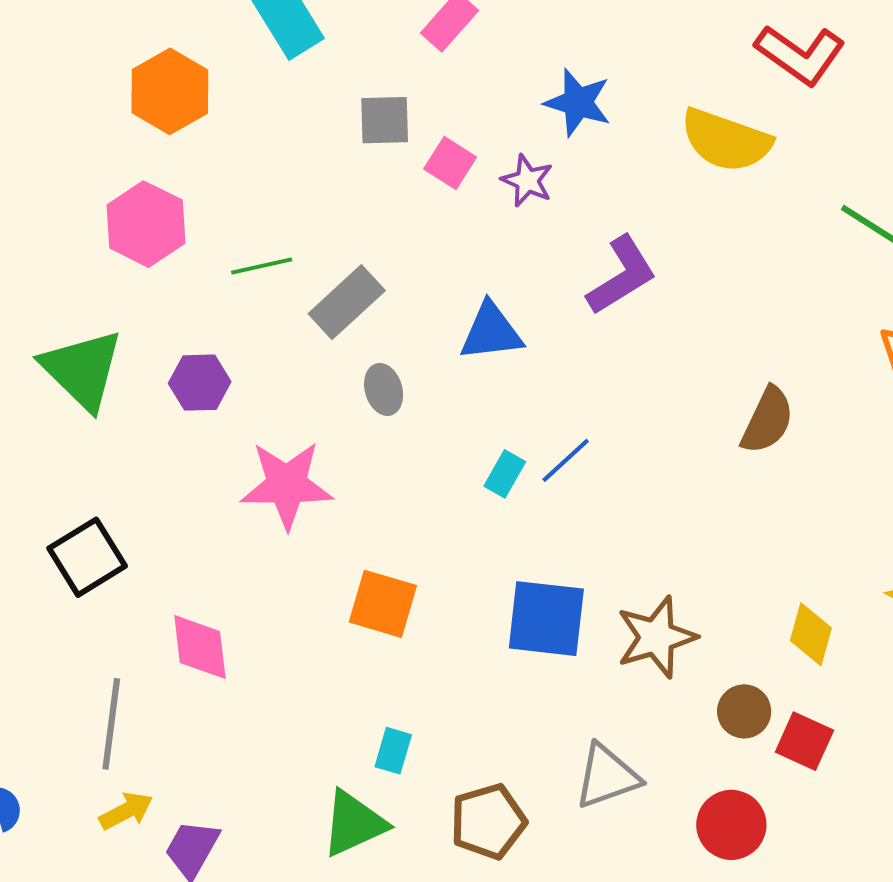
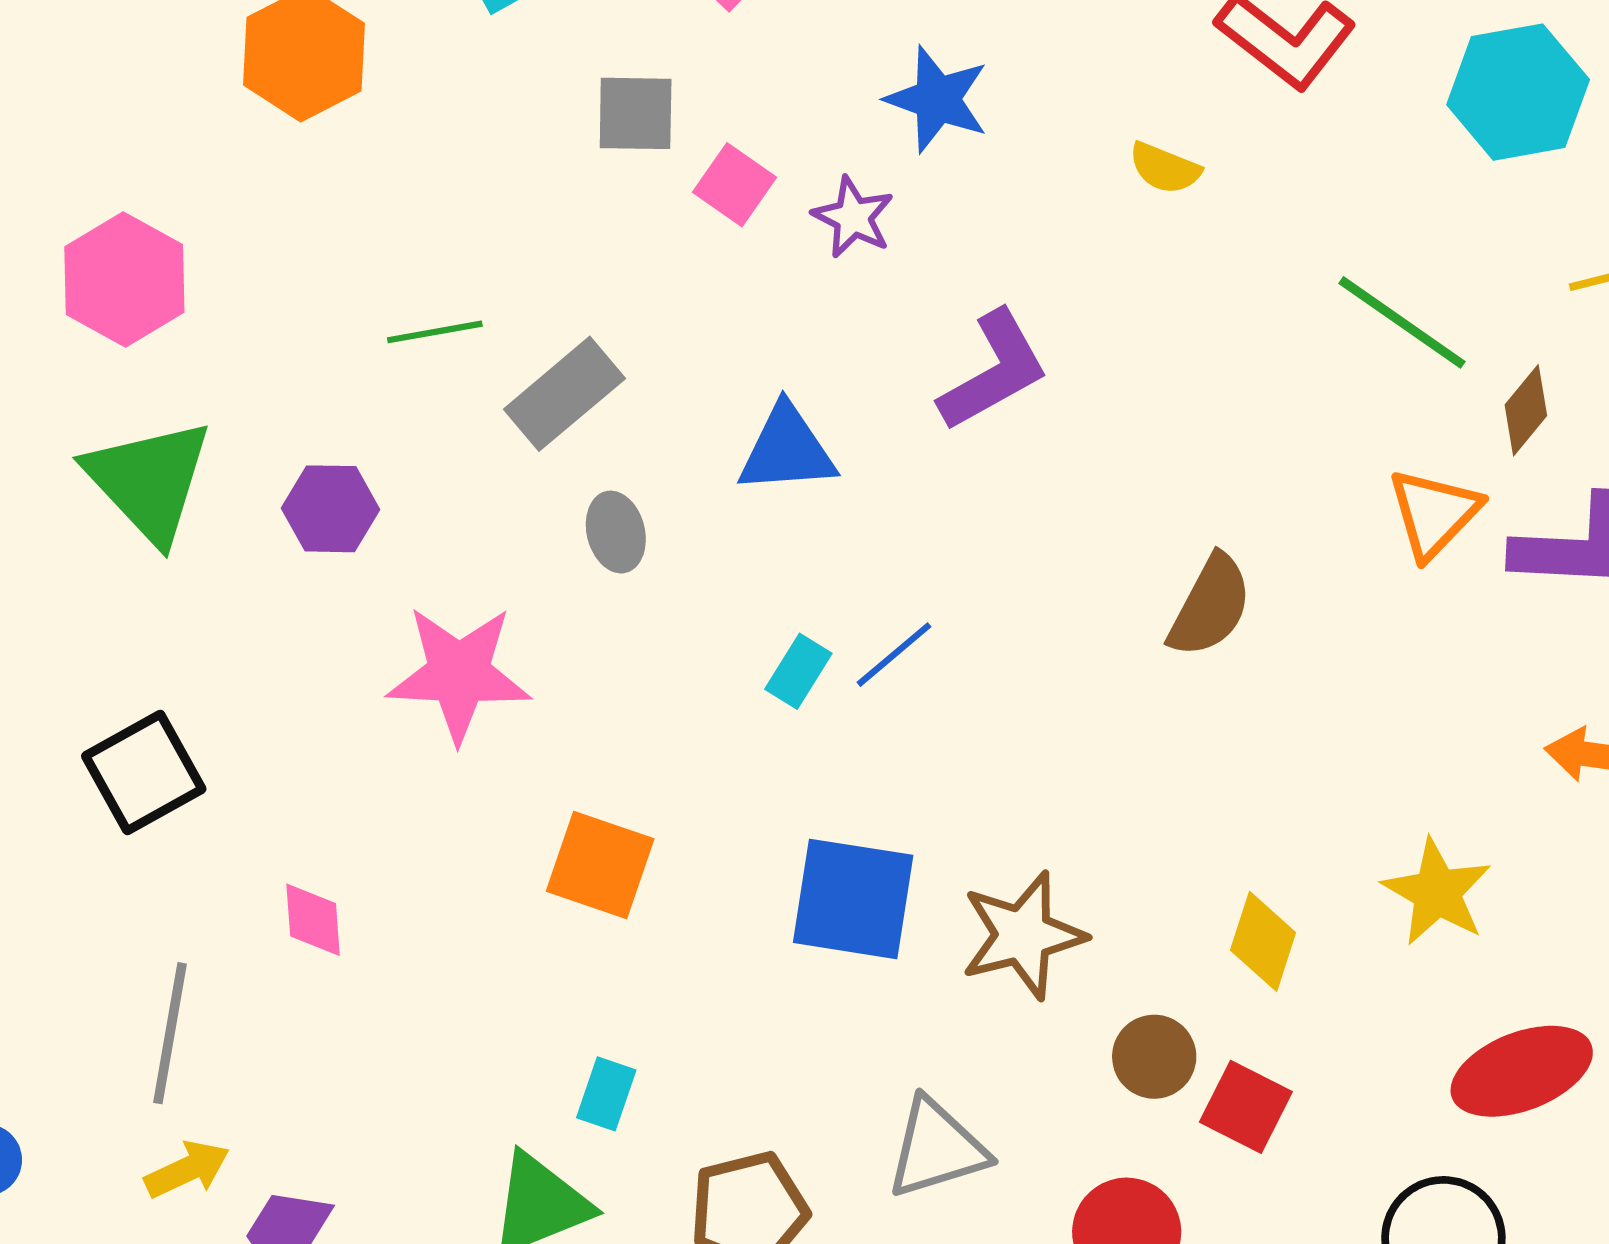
yellow semicircle: (726, 140) -> (1165, 168), size x0.5
pink hexagon: (146, 224) -> (124, 280), moved
pink diamond: (200, 647) -> (313, 920), size x0.7

